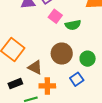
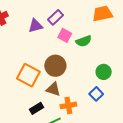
brown circle: (62, 54) -> (55, 66), moved

